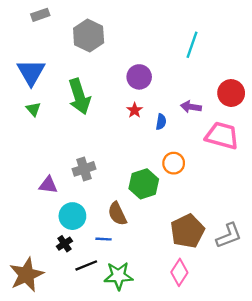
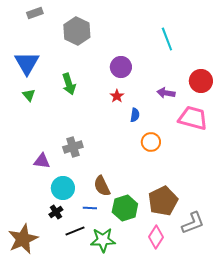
cyan line: (192, 45) -> (167, 39), turned -40
green arrow: (79, 96) -> (69, 84), size x0.7
blue semicircle: (161, 122) -> (135, 115), moved
green hexagon: (144, 184) -> (125, 208), moved
gray L-shape: (229, 236) -> (193, 223), moved

